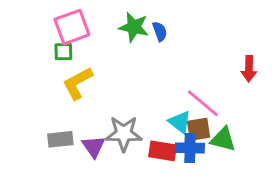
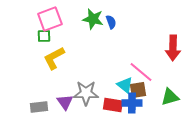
red arrow: (249, 69) -> (173, 48), size x1.4
gray rectangle: (60, 139) -> (39, 107), moved
green triangle: (223, 139) -> (170, 97), moved, turned -30

